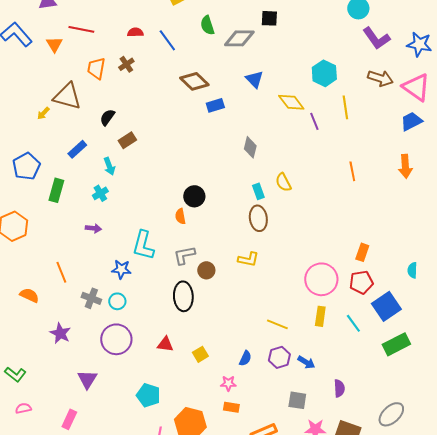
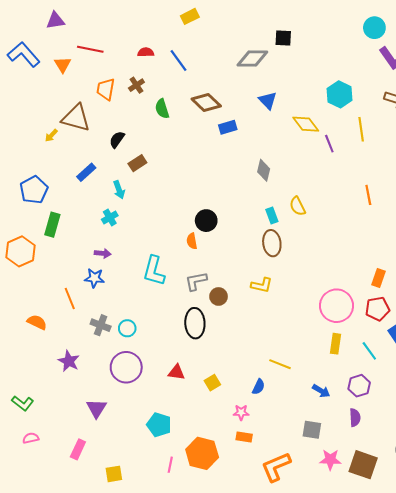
green semicircle: (207, 25) -> (162, 109), moved
green rectangle: (56, 190) -> (52, 225), moved
blue star: (121, 269) -> (94, 278), moved
yellow line: (277, 324) -> (280, 364), moved
purple hexagon: (279, 357) -> (359, 386), moved

